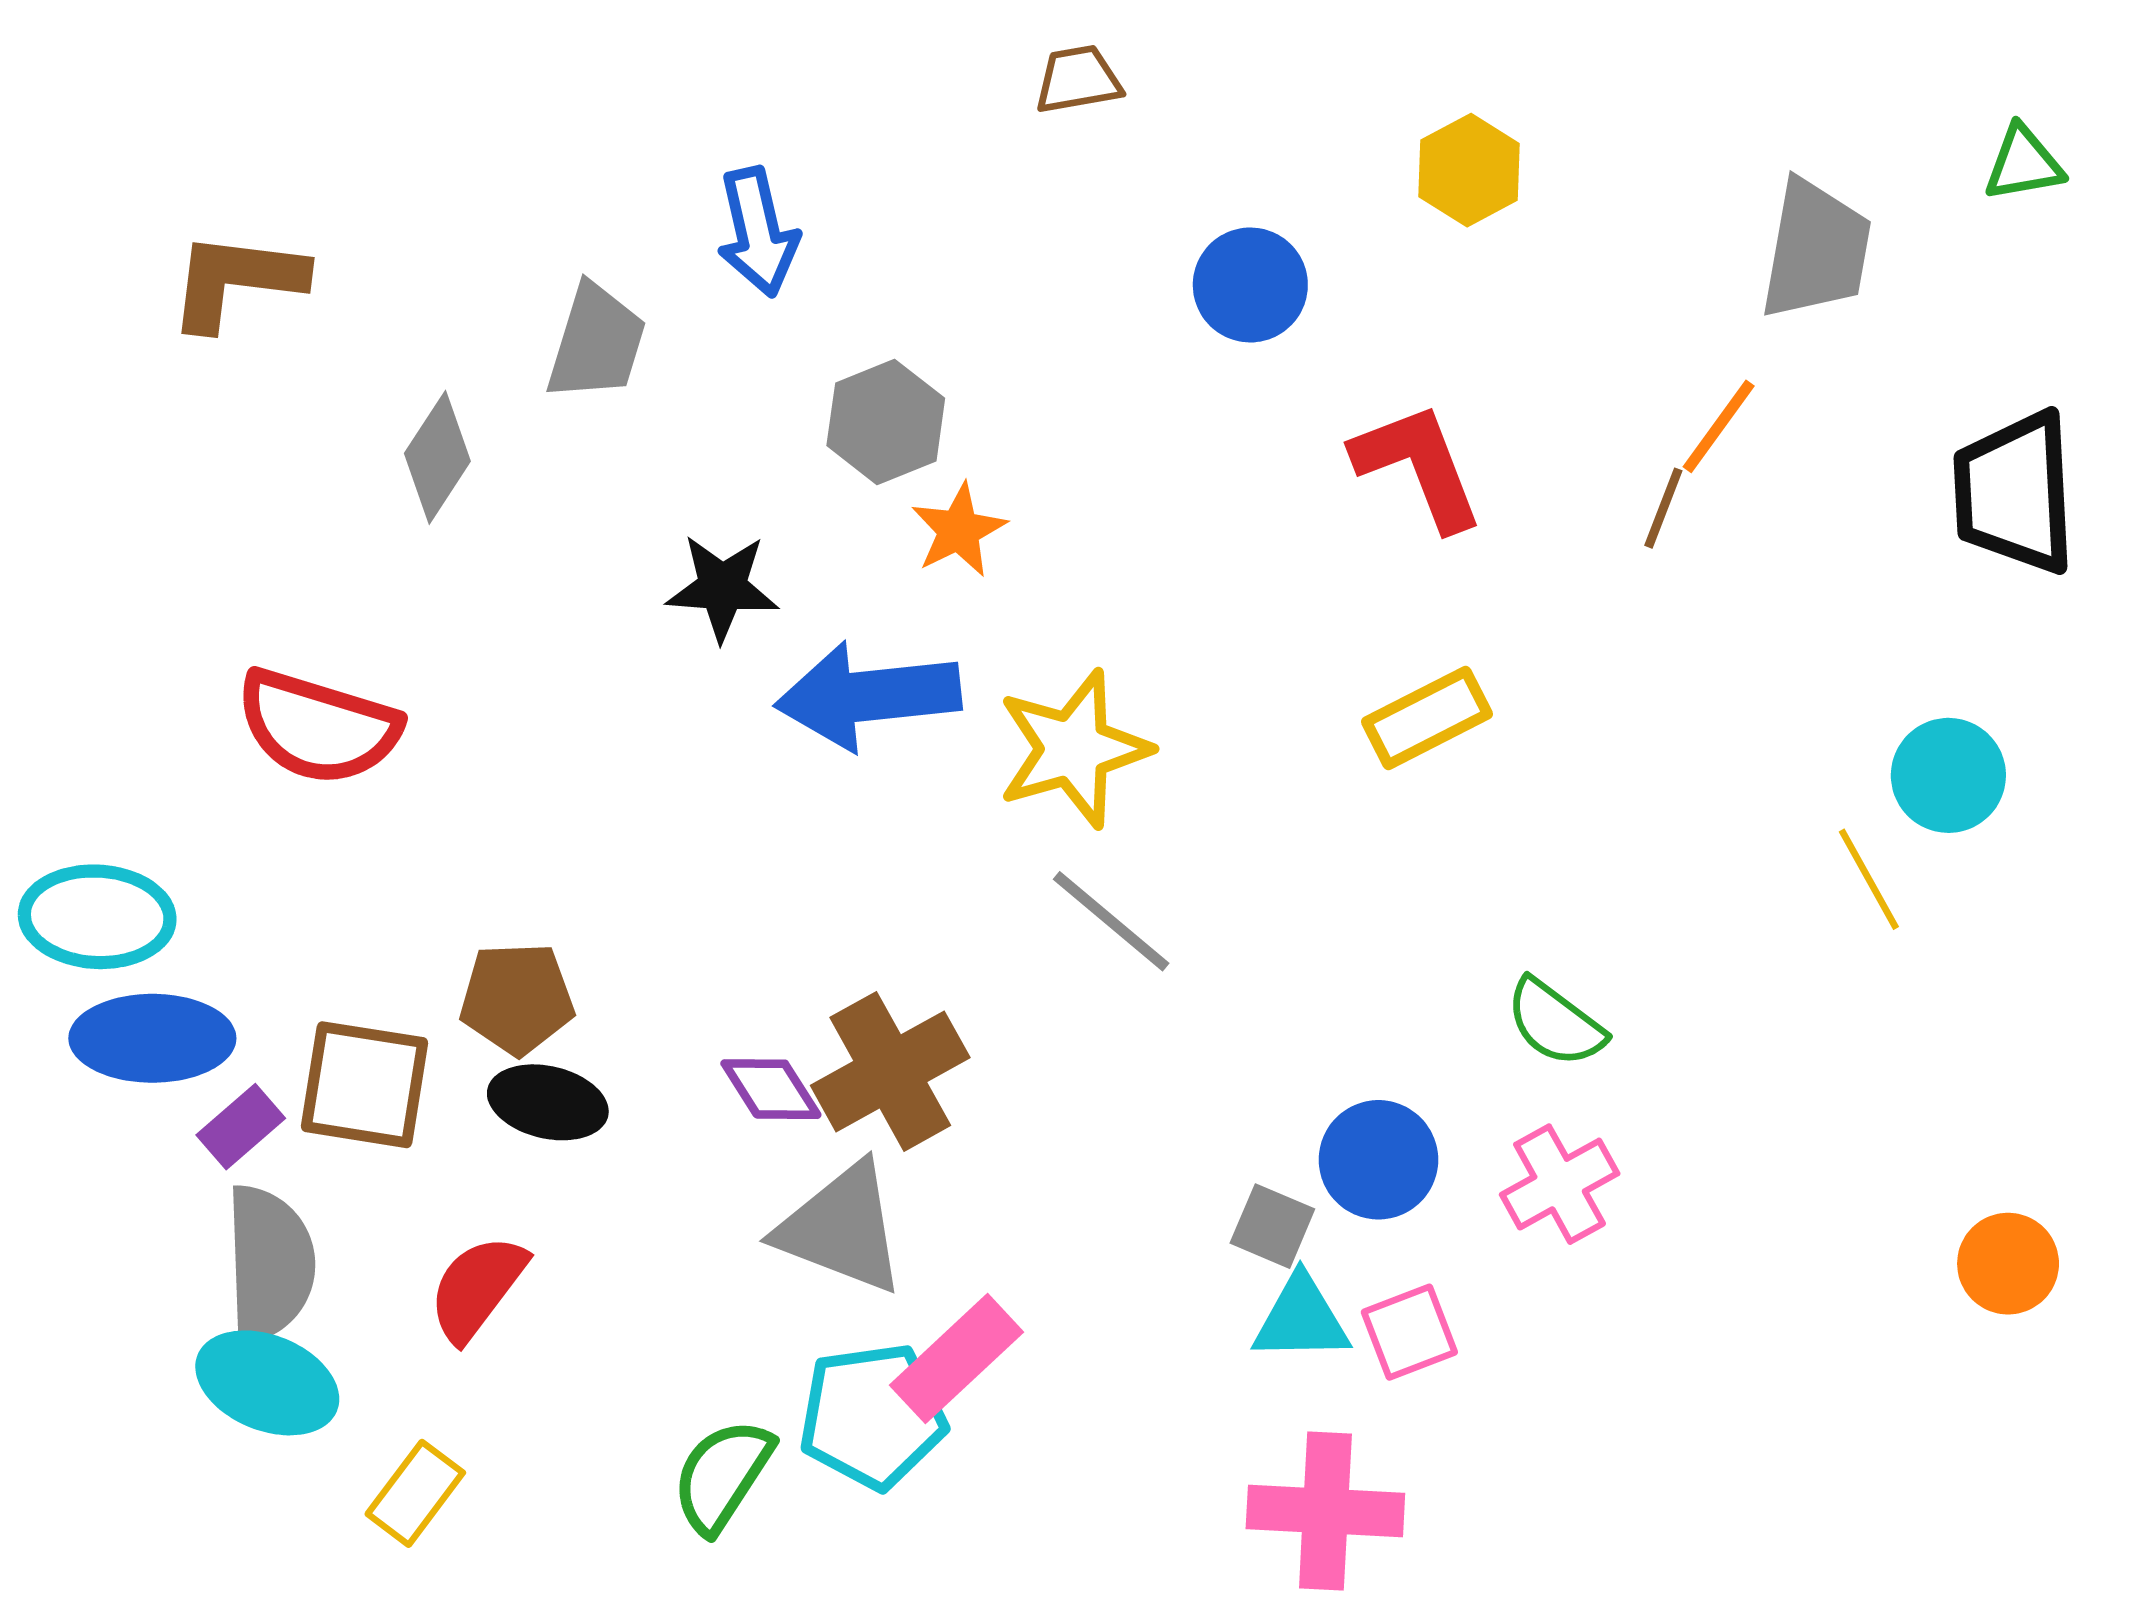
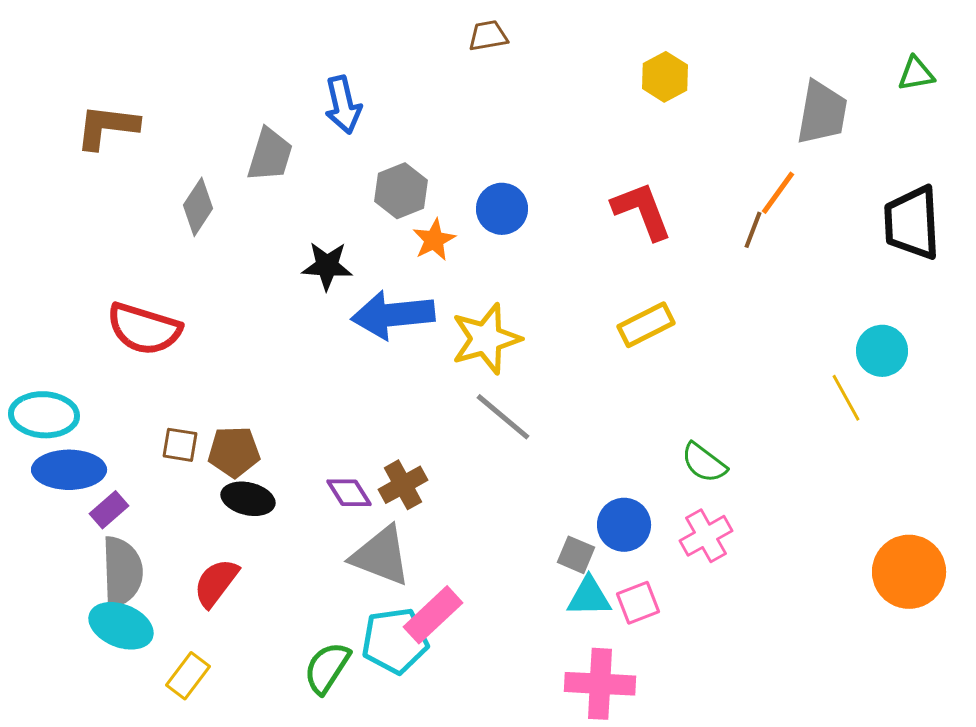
blue circle: (1250, 285) -> (502, 209), moved
brown cross: (890, 1071) -> (403, 485), size x0.7
brown square: (364, 1085) -> (180, 445), moved, size x0.6
orange circle: (2008, 1264) -> (909, 572), size x1.6

